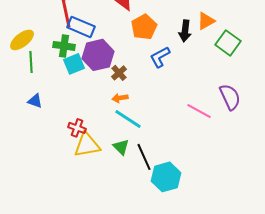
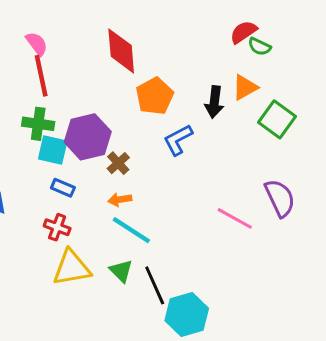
blue rectangle: (81, 27) -> (63, 188), moved, size x0.6
cyan square: (74, 64) -> (53, 150), turned 35
red cross: (77, 128) -> (57, 227), moved

